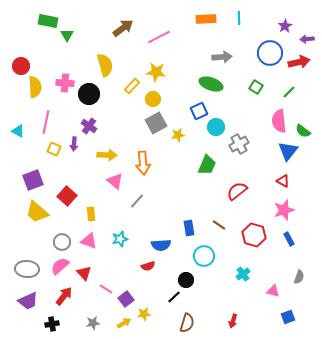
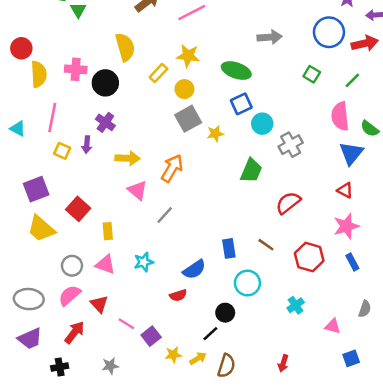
green ellipse: (211, 84) -> (236, 71), moved
orange arrow: (143, 163) -> (172, 168), turned -145
blue semicircle: (161, 245) -> (194, 269), turned -30
yellow arrow: (124, 323) -> (198, 358), moved

